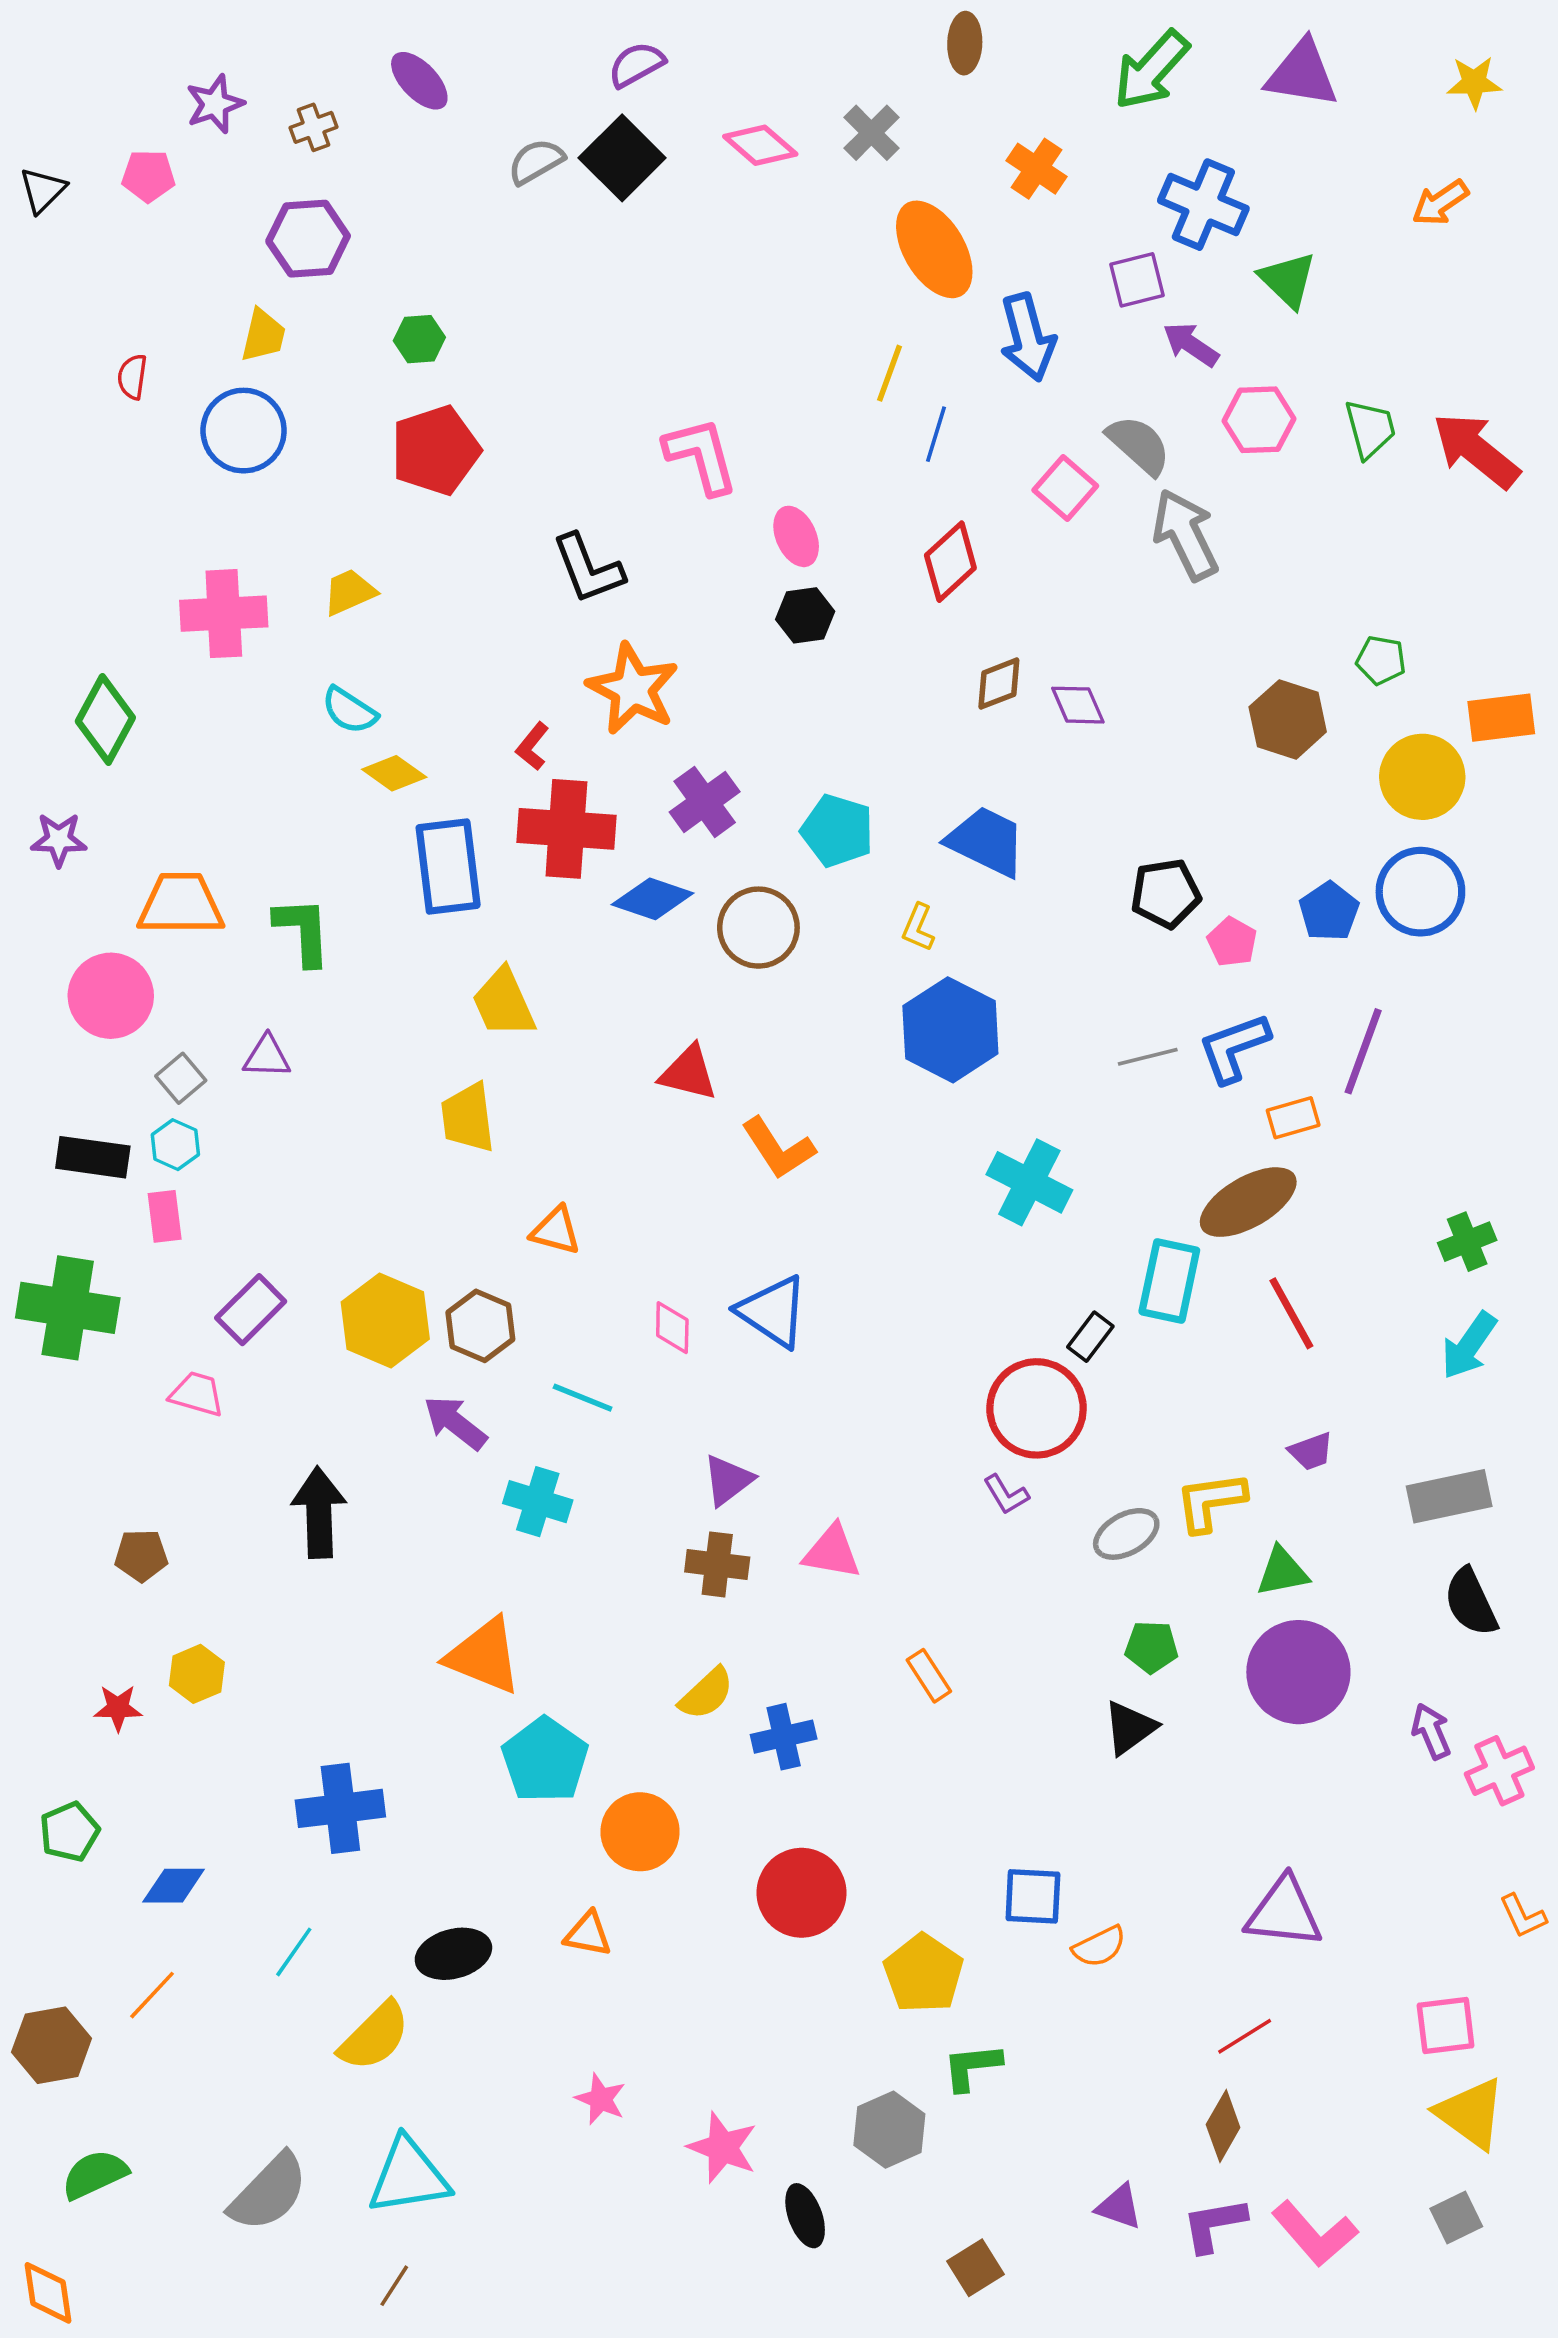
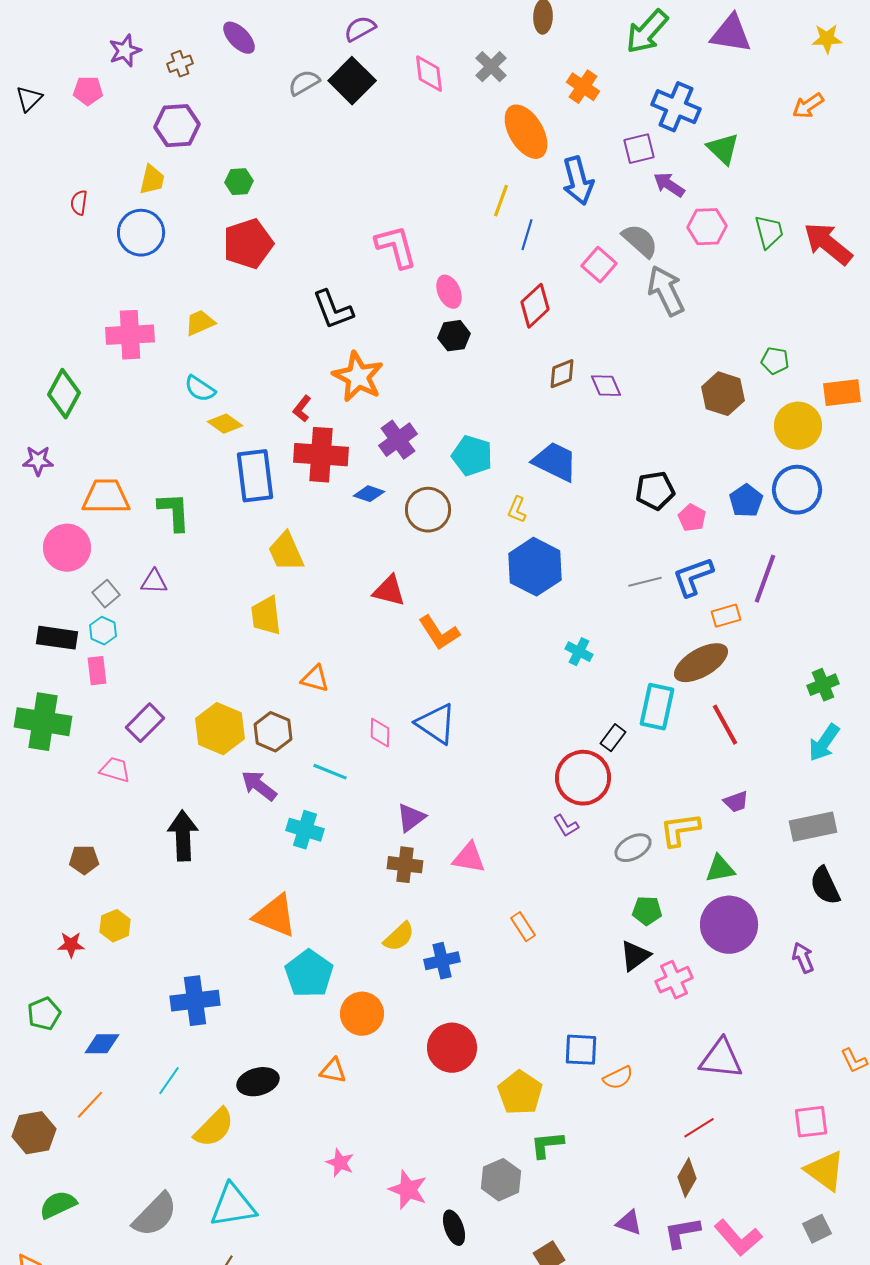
pink diamond: (760, 145) -> (429, 74), turned 42
blue diamond: (653, 899) -> (369, 494), size x0.7
cyan cross: (1029, 1182) -> (579, 652), size x0.6
pink cross: (1499, 1771) -> (674, 980), moved

